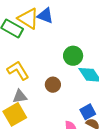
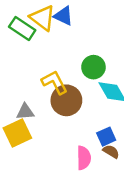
yellow L-shape: (18, 70) -> (54, 82), moved
brown circle: (53, 85) -> (66, 100), size x1.6

